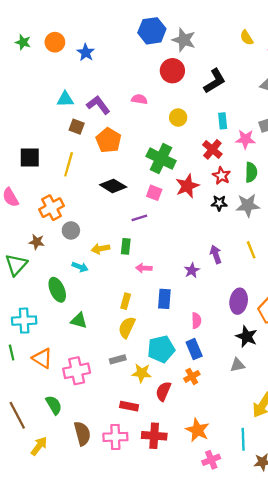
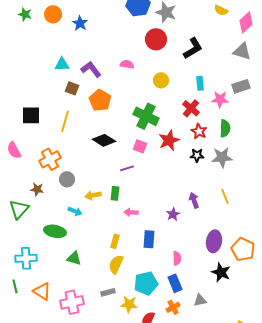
yellow semicircle: (247, 38) -> (221, 10), turned -32
green ellipse: (57, 290) -> (55, 231), turned -55
gray triangle: (237, 365) -> (200, 300), moved

